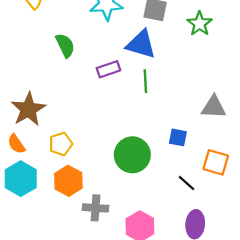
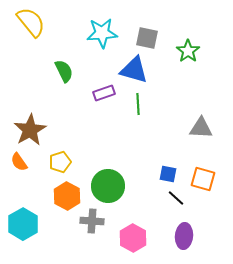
blue square: (178, 137) -> (168, 174), moved
green circle: (132, 155) -> (108, 186), moved
cyan hexagon: (21, 179) -> (23, 224), moved

